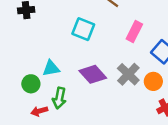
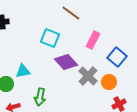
purple diamond: (93, 74) -> (66, 62), moved
green arrow: (59, 98) -> (40, 97), moved

